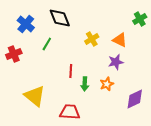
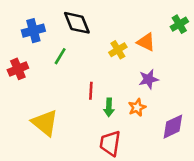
blue cross: (26, 24) -> (33, 31), turned 36
orange triangle: (120, 40) -> (146, 42), moved
red trapezoid: (70, 112) -> (110, 143), moved, turned -85

